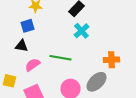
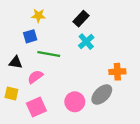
black triangle: (22, 46) -> (16, 62), moved
green line: (60, 58) -> (49, 54), moved

